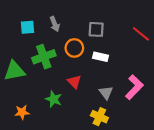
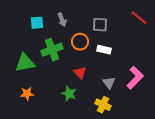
red line: (141, 34) -> (139, 18), moved
green star: (54, 99) -> (69, 94), moved
orange star: (22, 112) -> (27, 94), moved

